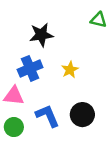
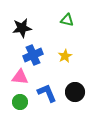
green triangle: (99, 20) -> (67, 20), moved
black star: (41, 35) -> (22, 28), moved

